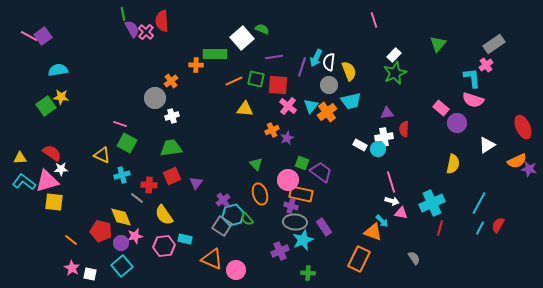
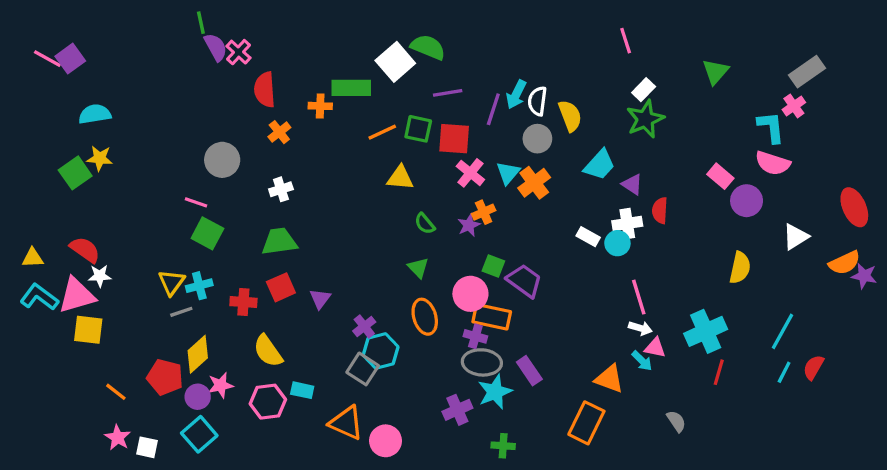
pink line: (374, 20) -> (626, 41), moved
red semicircle: (162, 21) -> (265, 90), moved
green semicircle: (262, 29) -> (428, 47), size x1.5
gray circle: (155, 98) -> (222, 160), moved
cyan trapezoid: (351, 101) -> (599, 165), moved, turned -35
purple triangle: (387, 113) -> (632, 184), turned 40
orange cross: (272, 130) -> (484, 212), moved
yellow triangle: (102, 155) -> (172, 282), moved, turned 42
gray line: (137, 198) -> (181, 312), moved, turned -56
yellow diamond: (121, 217) -> (198, 354), turned 70
green semicircle: (247, 219) -> (425, 224), moved
cyan arrow: (382, 221) -> (642, 361), moved

